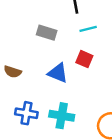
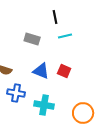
red square: (84, 59) -> (64, 71), moved
blue cross: (26, 113) -> (16, 93), moved

